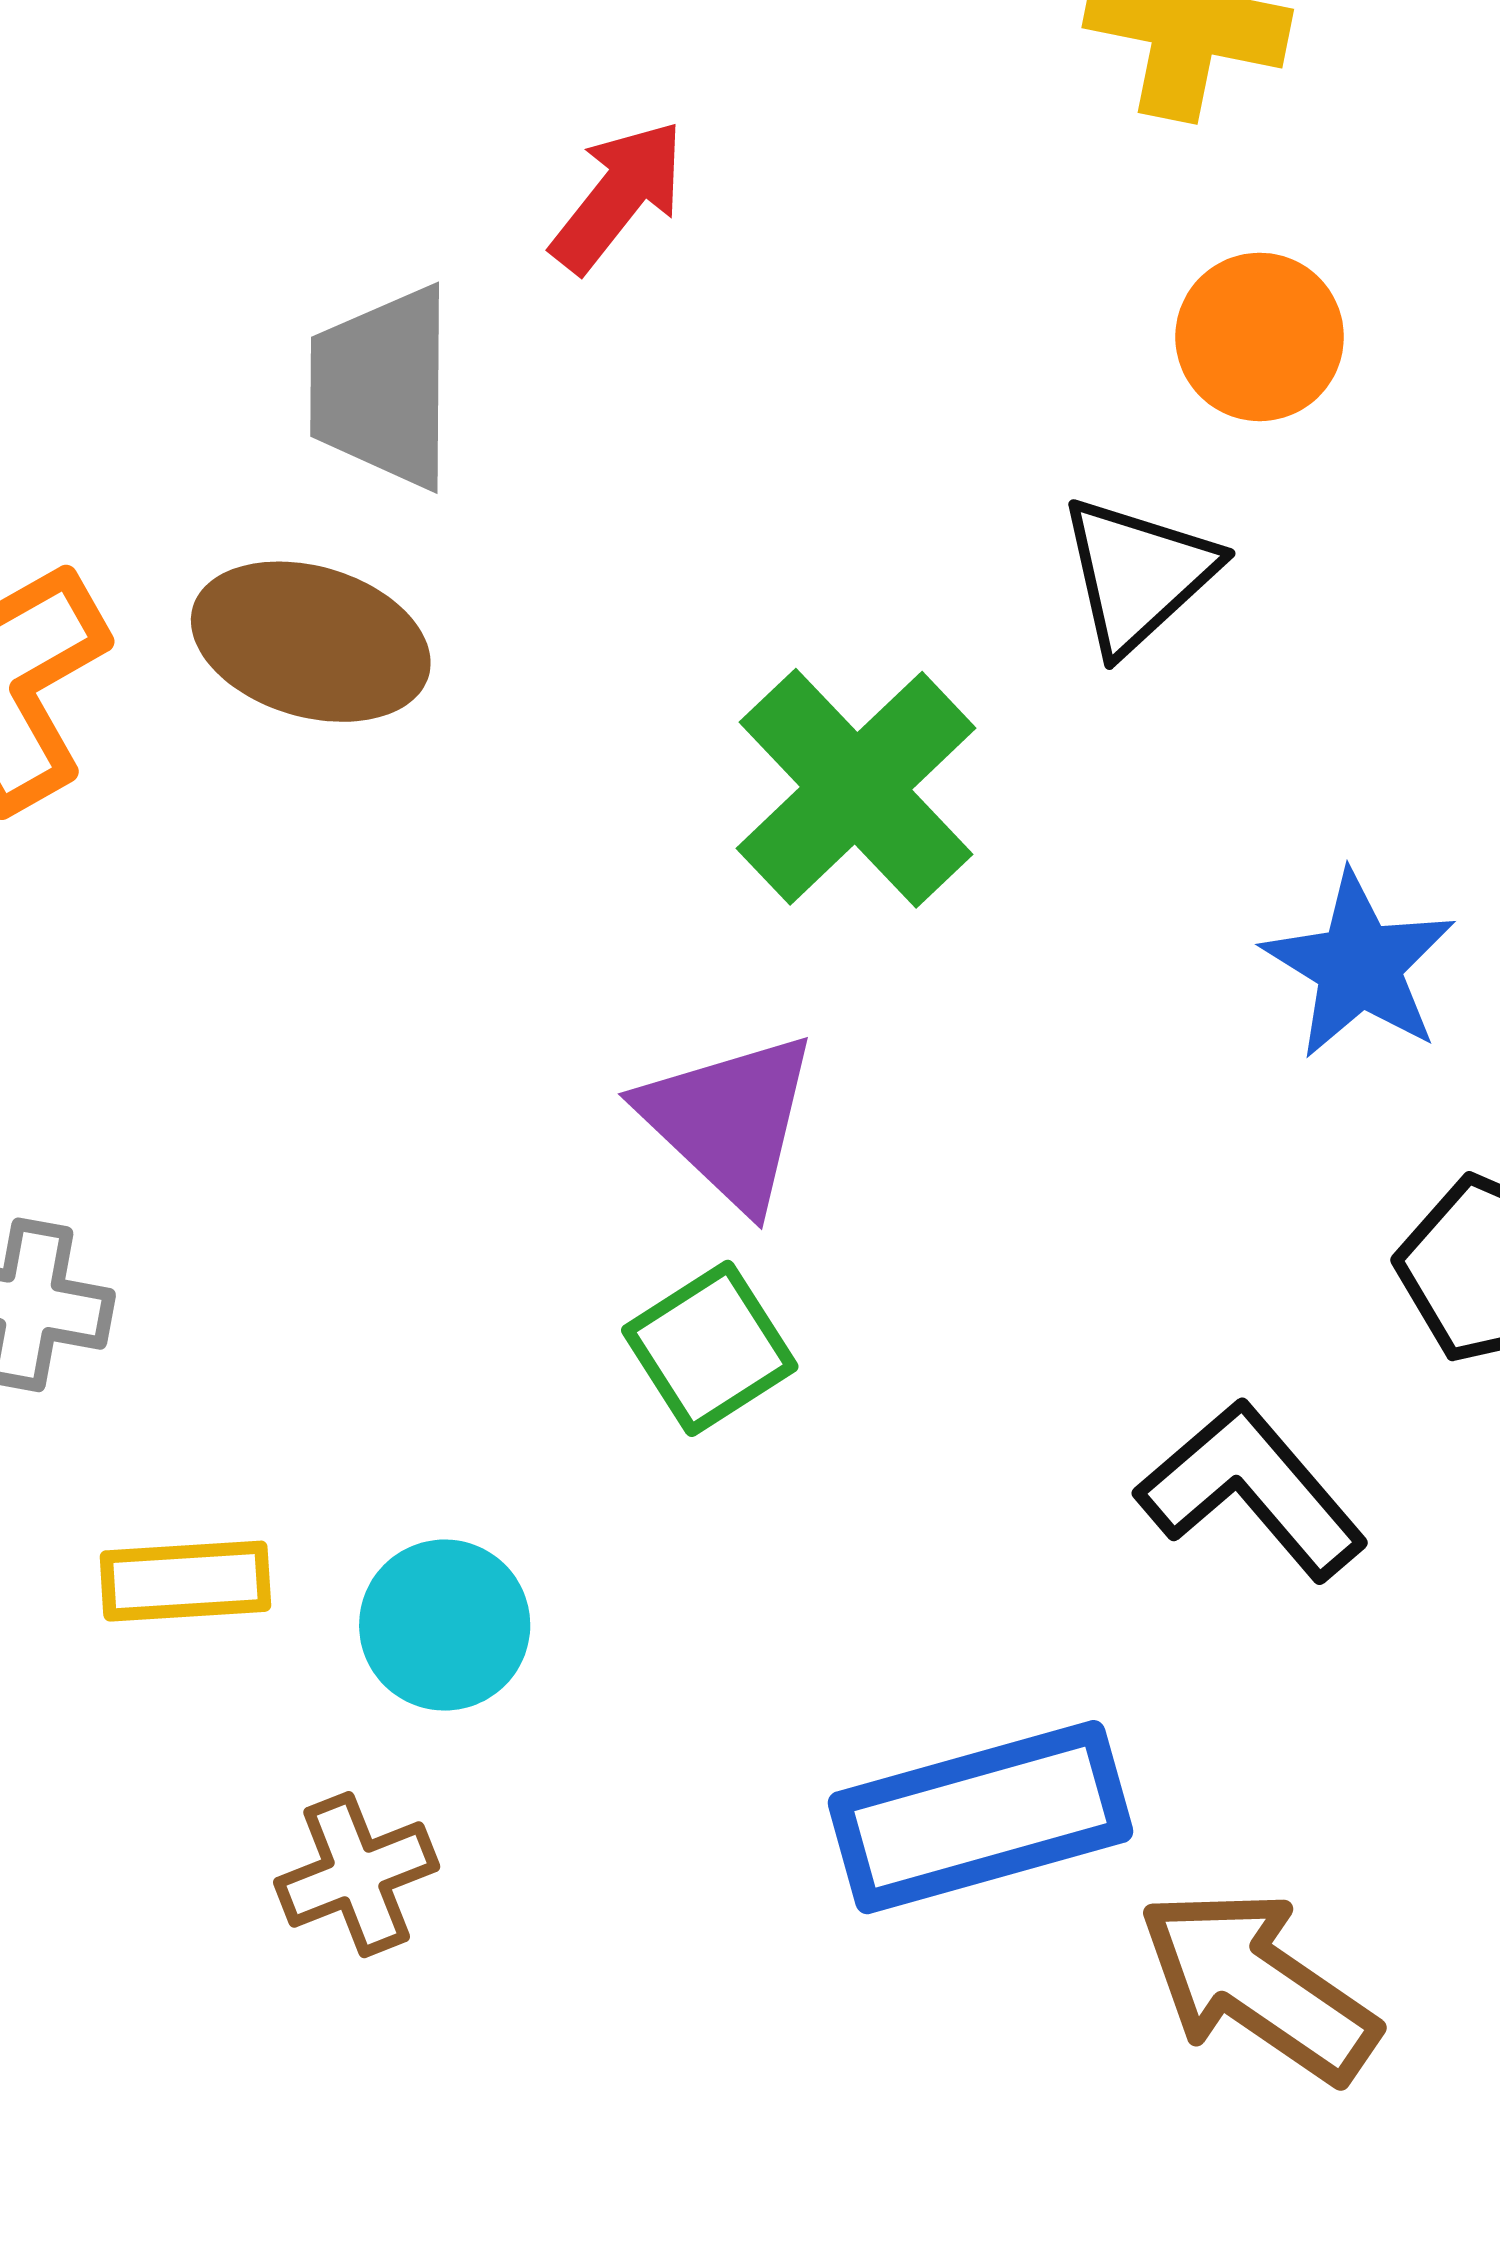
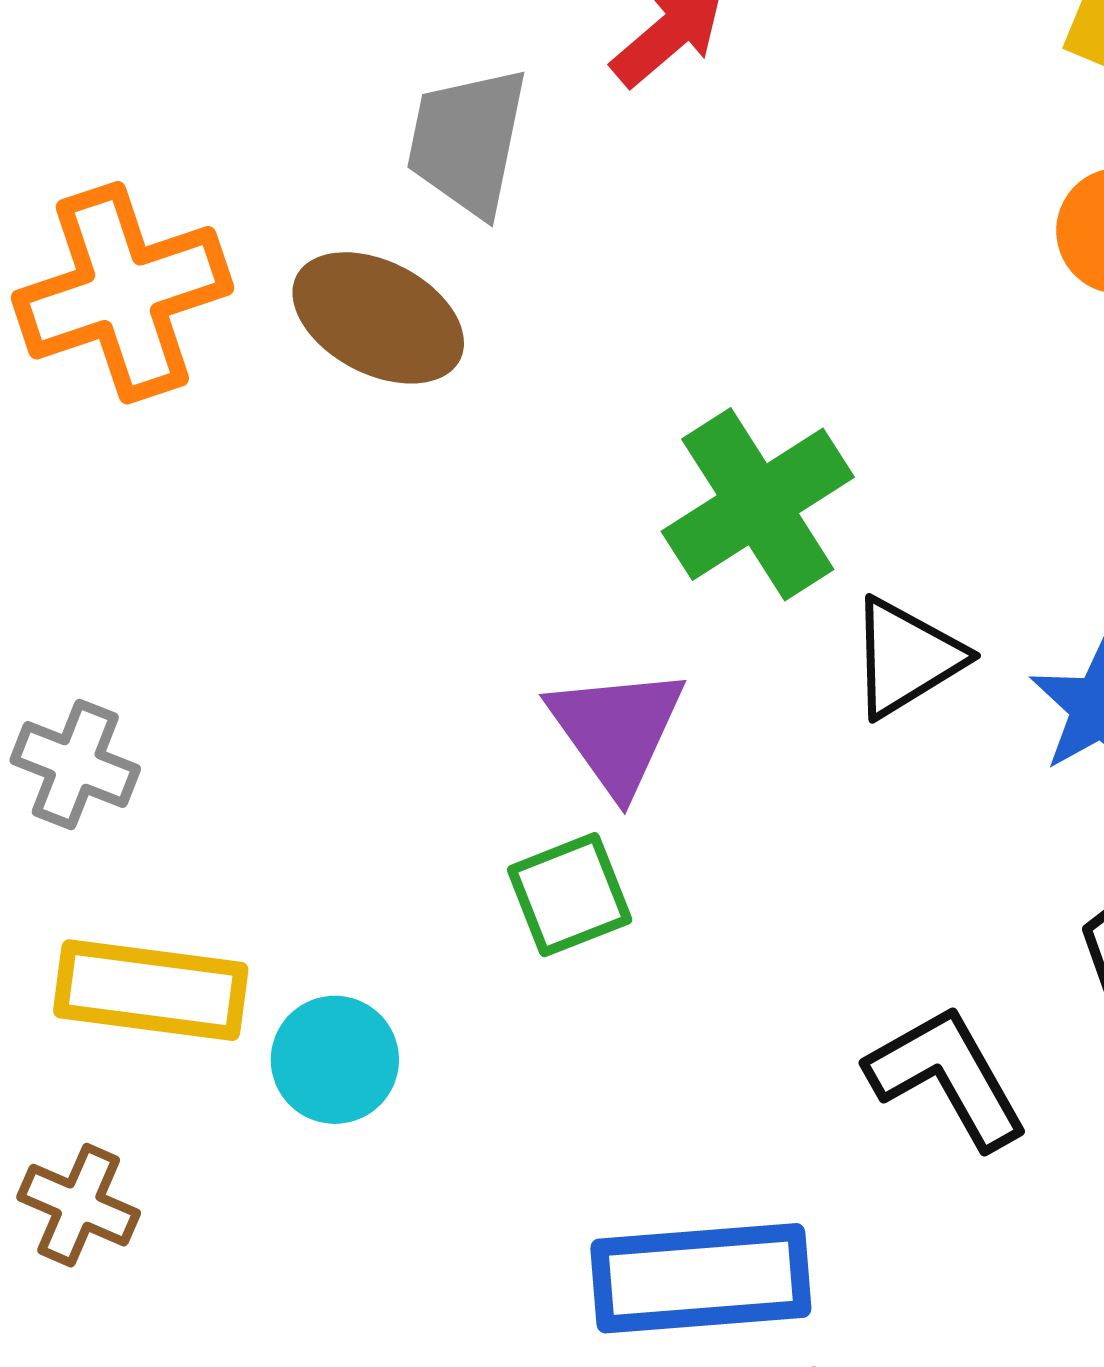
black triangle: (1138, 574) -> (906, 657), moved
yellow rectangle: (185, 1581) -> (151, 990), size x1.5
brown cross: (357, 1875) -> (79, 1205), moved, turned 34

